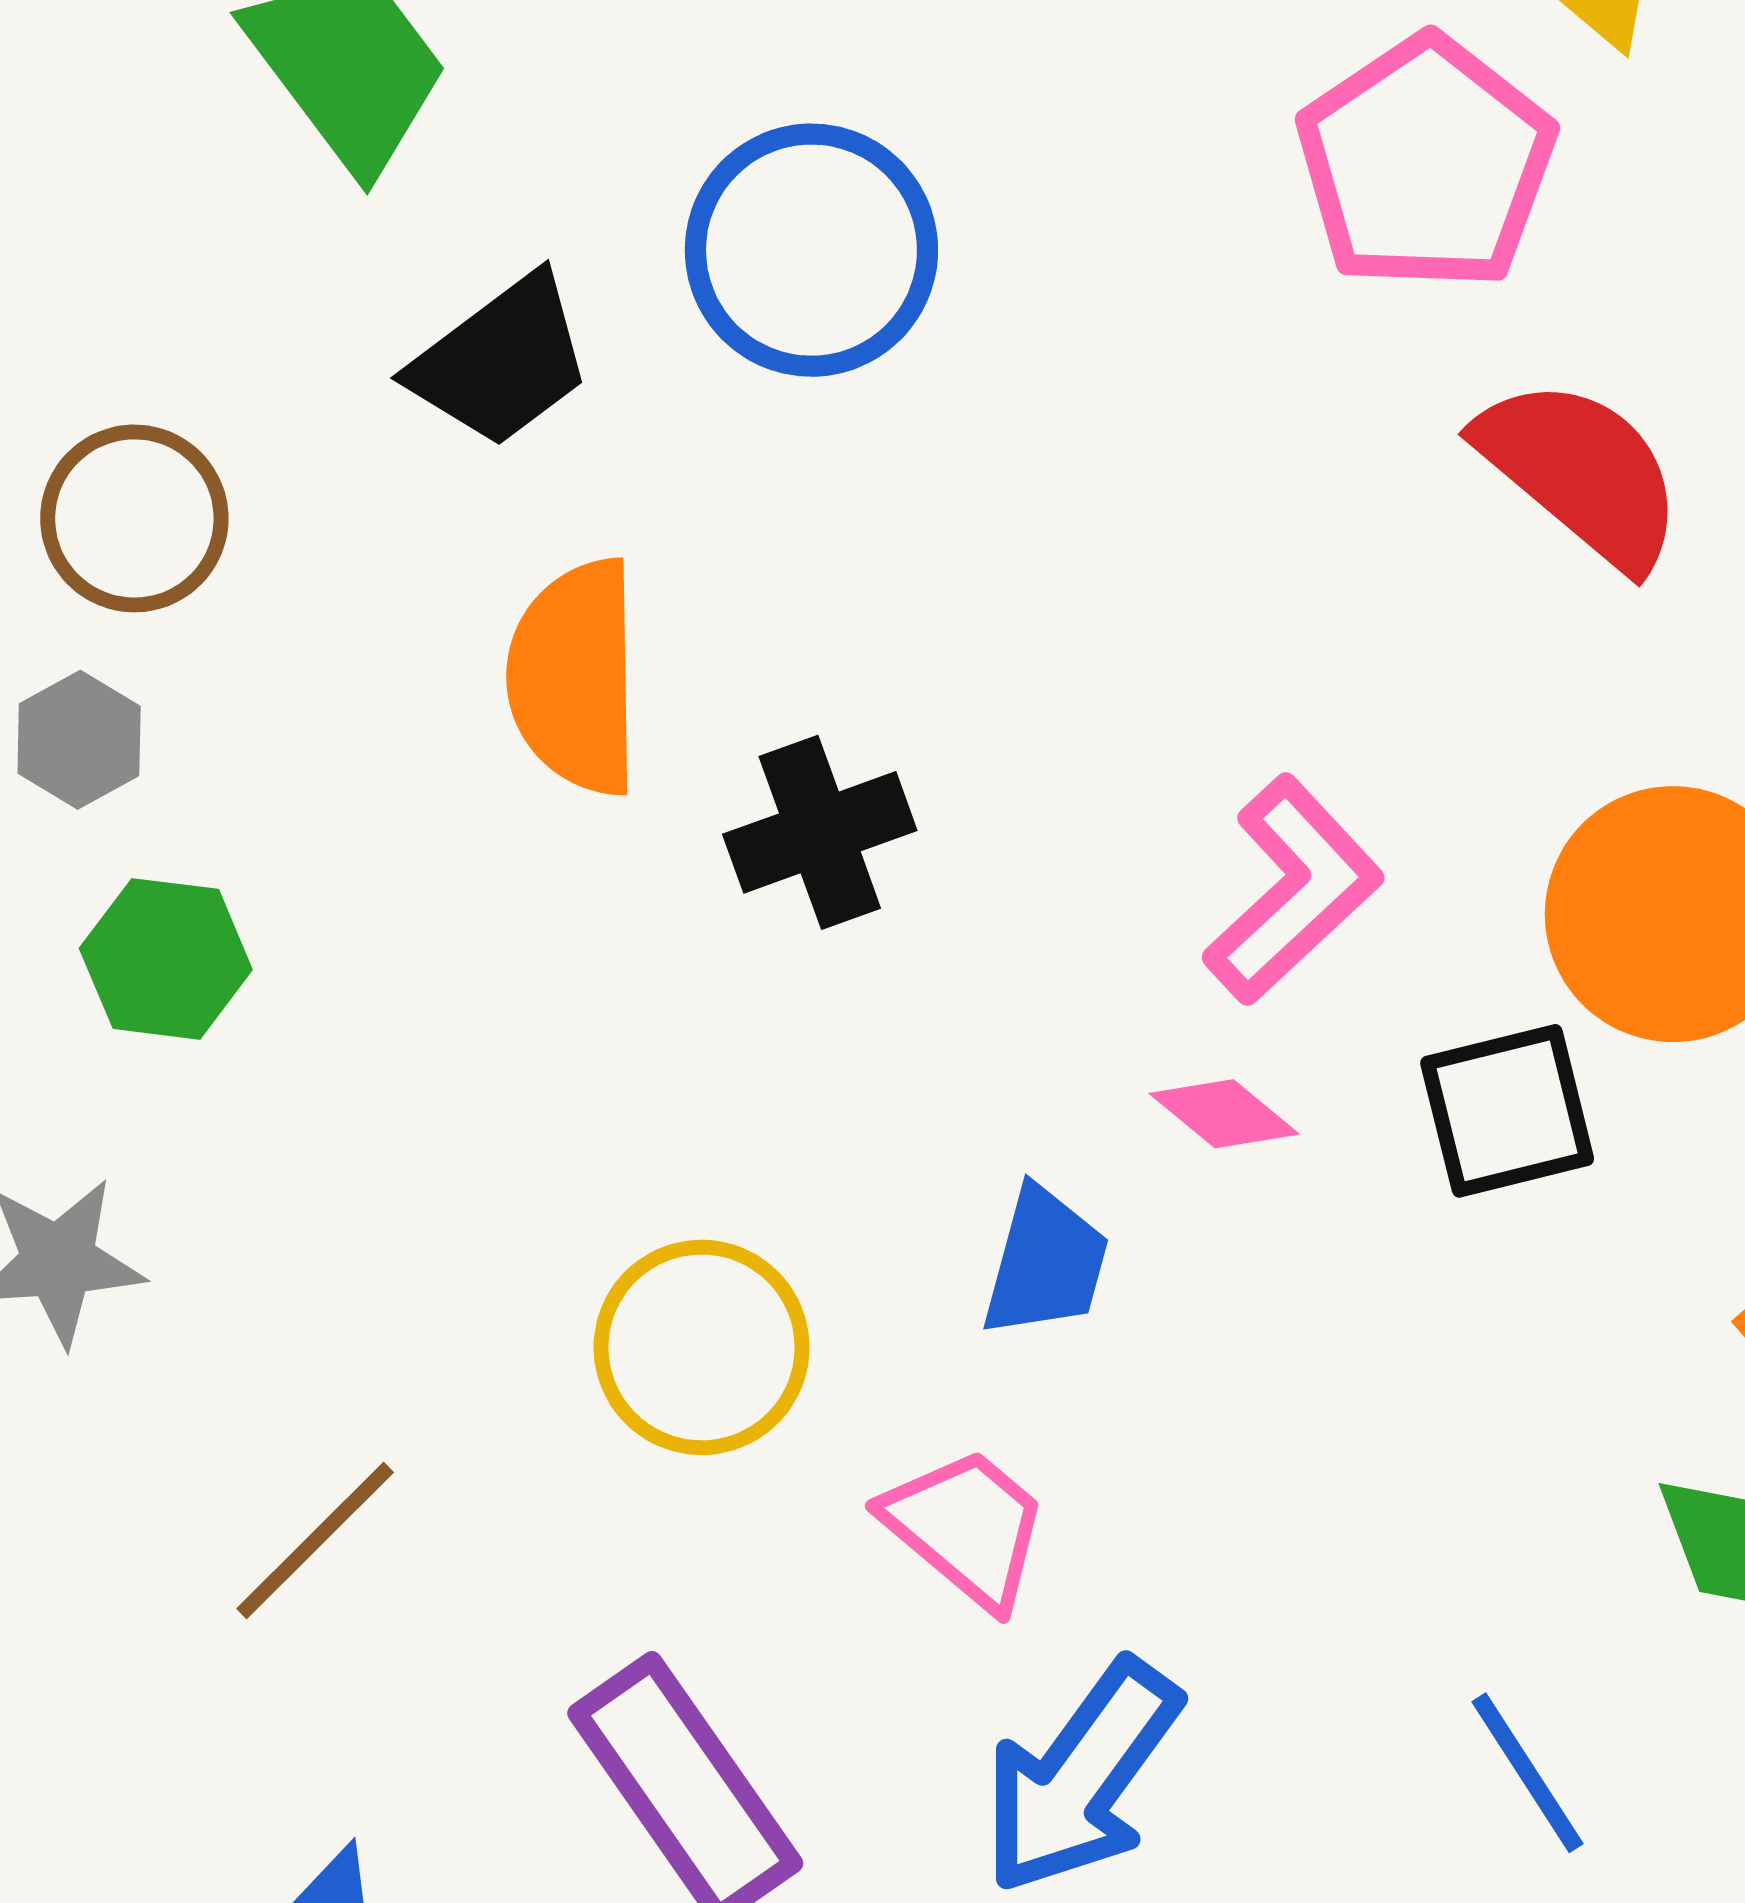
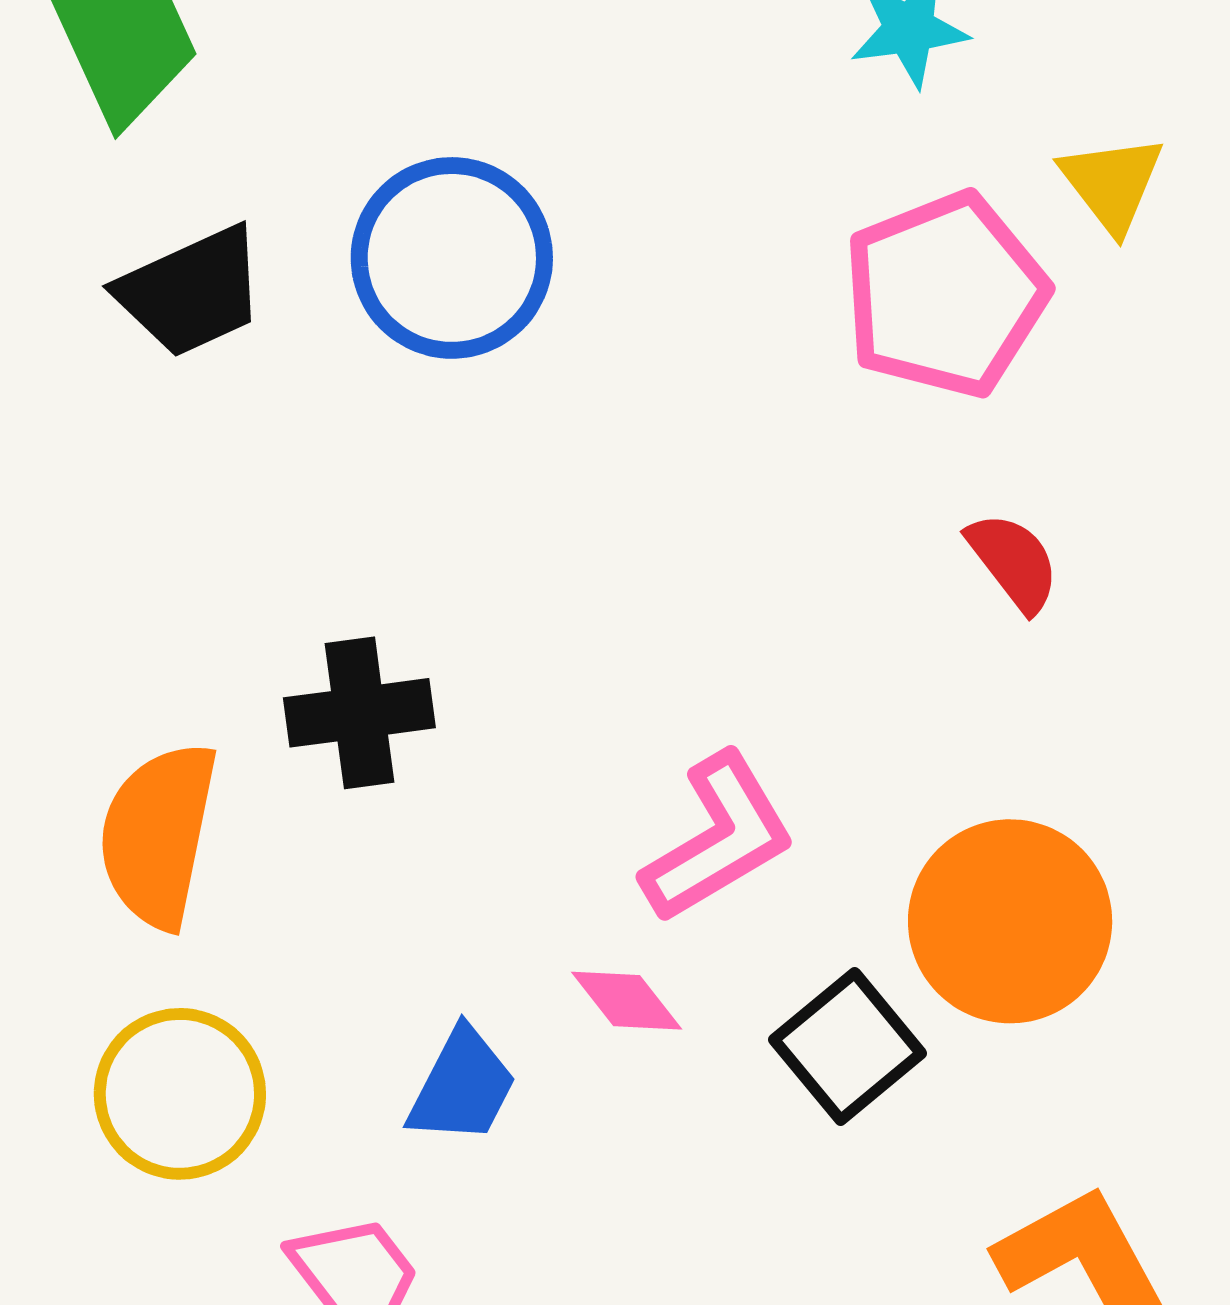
red semicircle: (1581, 472) -> (1013, 562), size x0.6
orange semicircle: (575, 677) -> (158, 835), moved
black square: (1507, 1111) -> (848, 1046), turned -38

